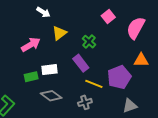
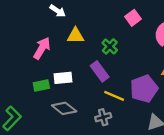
yellow triangle: (59, 33) -> (76, 36), turned 35
pink arrow: (31, 45) -> (42, 48), turned -30

